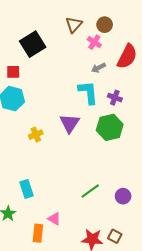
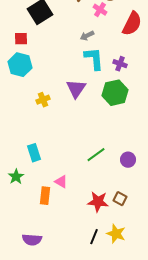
gray arrow: (98, 68) -> (87, 36), moved

